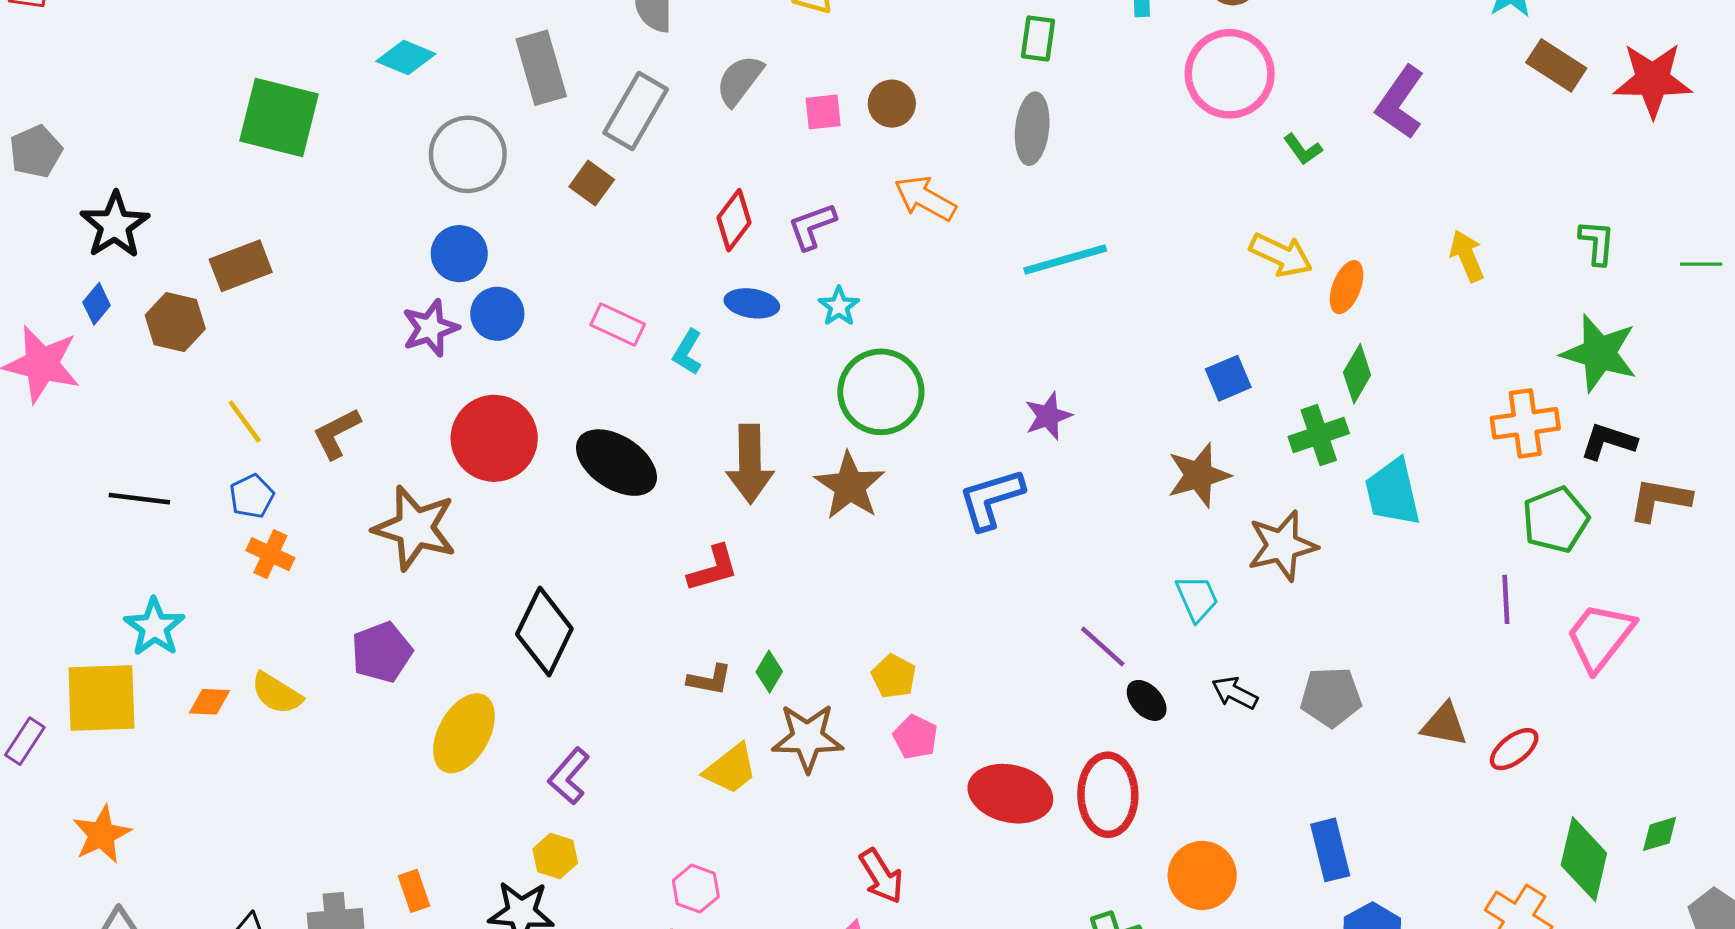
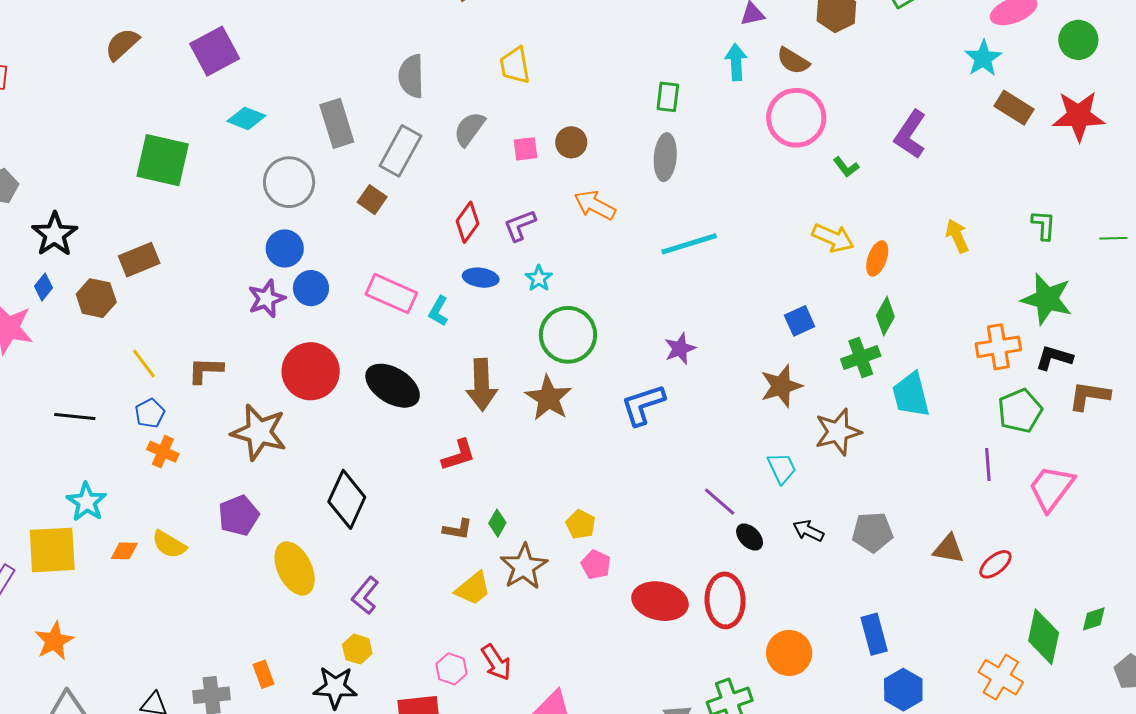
pink rectangle: (618, 325) -> (391, 294), size x1.4
brown L-shape: (337, 433) -> (205, 370), turned 30
yellow ellipse: (464, 733) -> (295, 568), turned -54
brown star: (807, 738) -> (524, 567), turned -30
red arrow: (881, 876) -> (496, 662), moved

